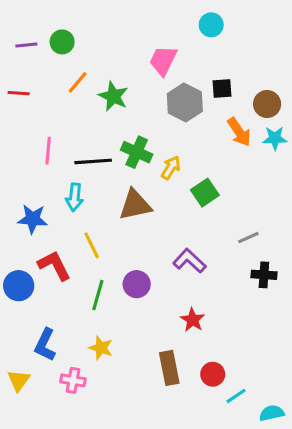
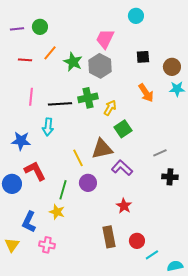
red line: (19, 93) -> (25, 60), moved
gray hexagon: (185, 102) -> (100, 66), moved
orange arrow: (239, 132) -> (146, 93), moved
green cross: (137, 152) -> (88, 98), turned -36
green square: (205, 193) -> (123, 129), moved
brown triangle: (135, 205) -> (102, 149), moved
yellow line: (92, 245) -> (78, 158), moved
yellow star: (101, 348) -> (57, 212), moved

